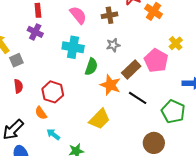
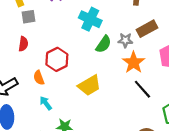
gray star: (113, 45) -> (125, 40), moved
brown rectangle: (131, 70) -> (147, 29), moved
orange star: (110, 85) -> (134, 63), moved
yellow trapezoid: (99, 119) -> (89, 85), moved

